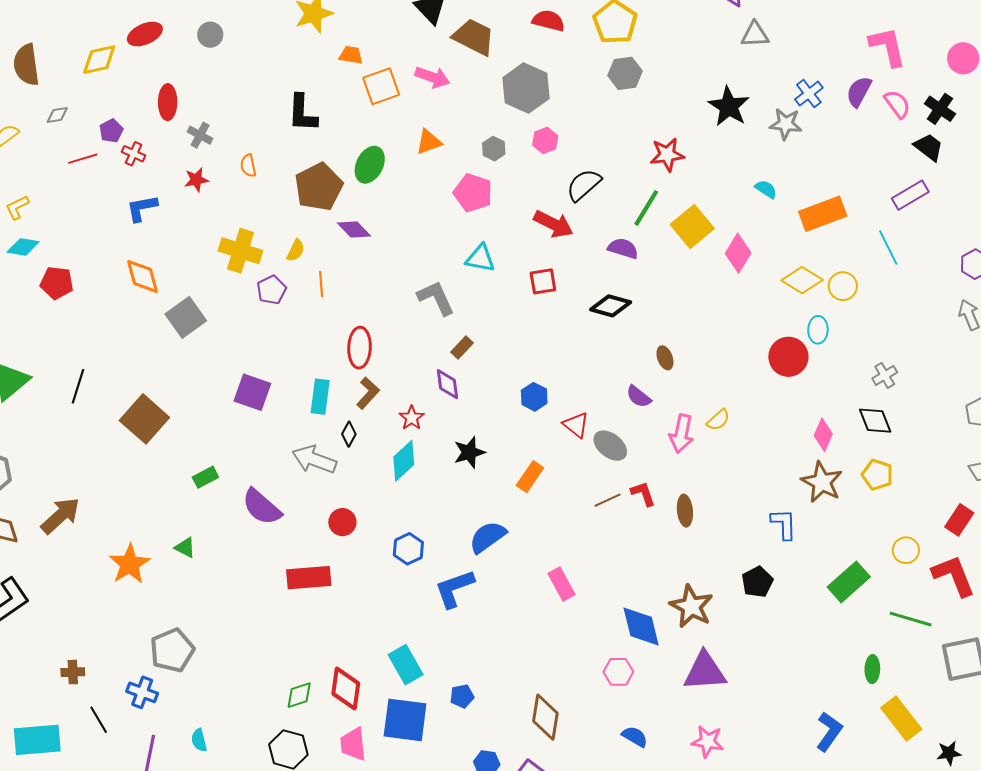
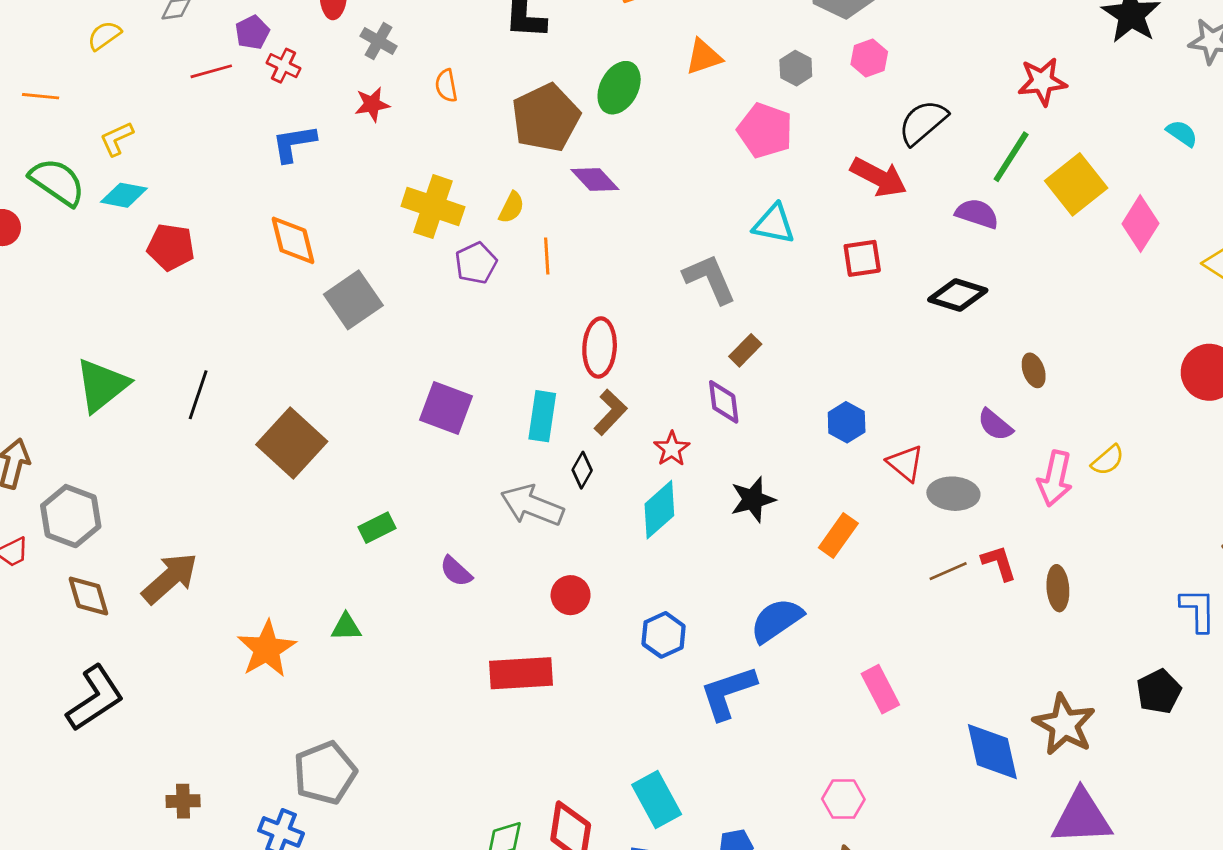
gray ellipse: (610, 446) -> (953, 494), turned -36
purple semicircle: (262, 507) -> (456, 571), size x0.6
green triangle: (185, 548) -> (346, 627), turned -30
pink hexagon: (618, 672) -> (843, 799), moved

